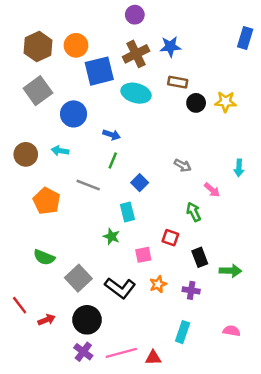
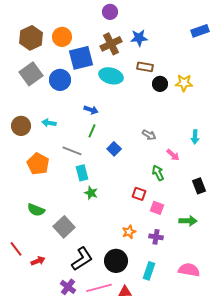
blue rectangle: (245, 38) -> (200, 31), turned 54
blue circle: (74, 114) -> (60, 80), moved
cyan rectangle: (127, 212) -> (82, 173), moved
pink square: (143, 255) -> (157, 208), moved, turned 32
black rectangle: (200, 257) -> (199, 186), moved
black L-shape: (120, 288) -> (82, 259), moved, turned -70
black circle: (87, 320) -> (116, 261), moved
pink semicircle: (232, 331) -> (189, 270), size x1.5

